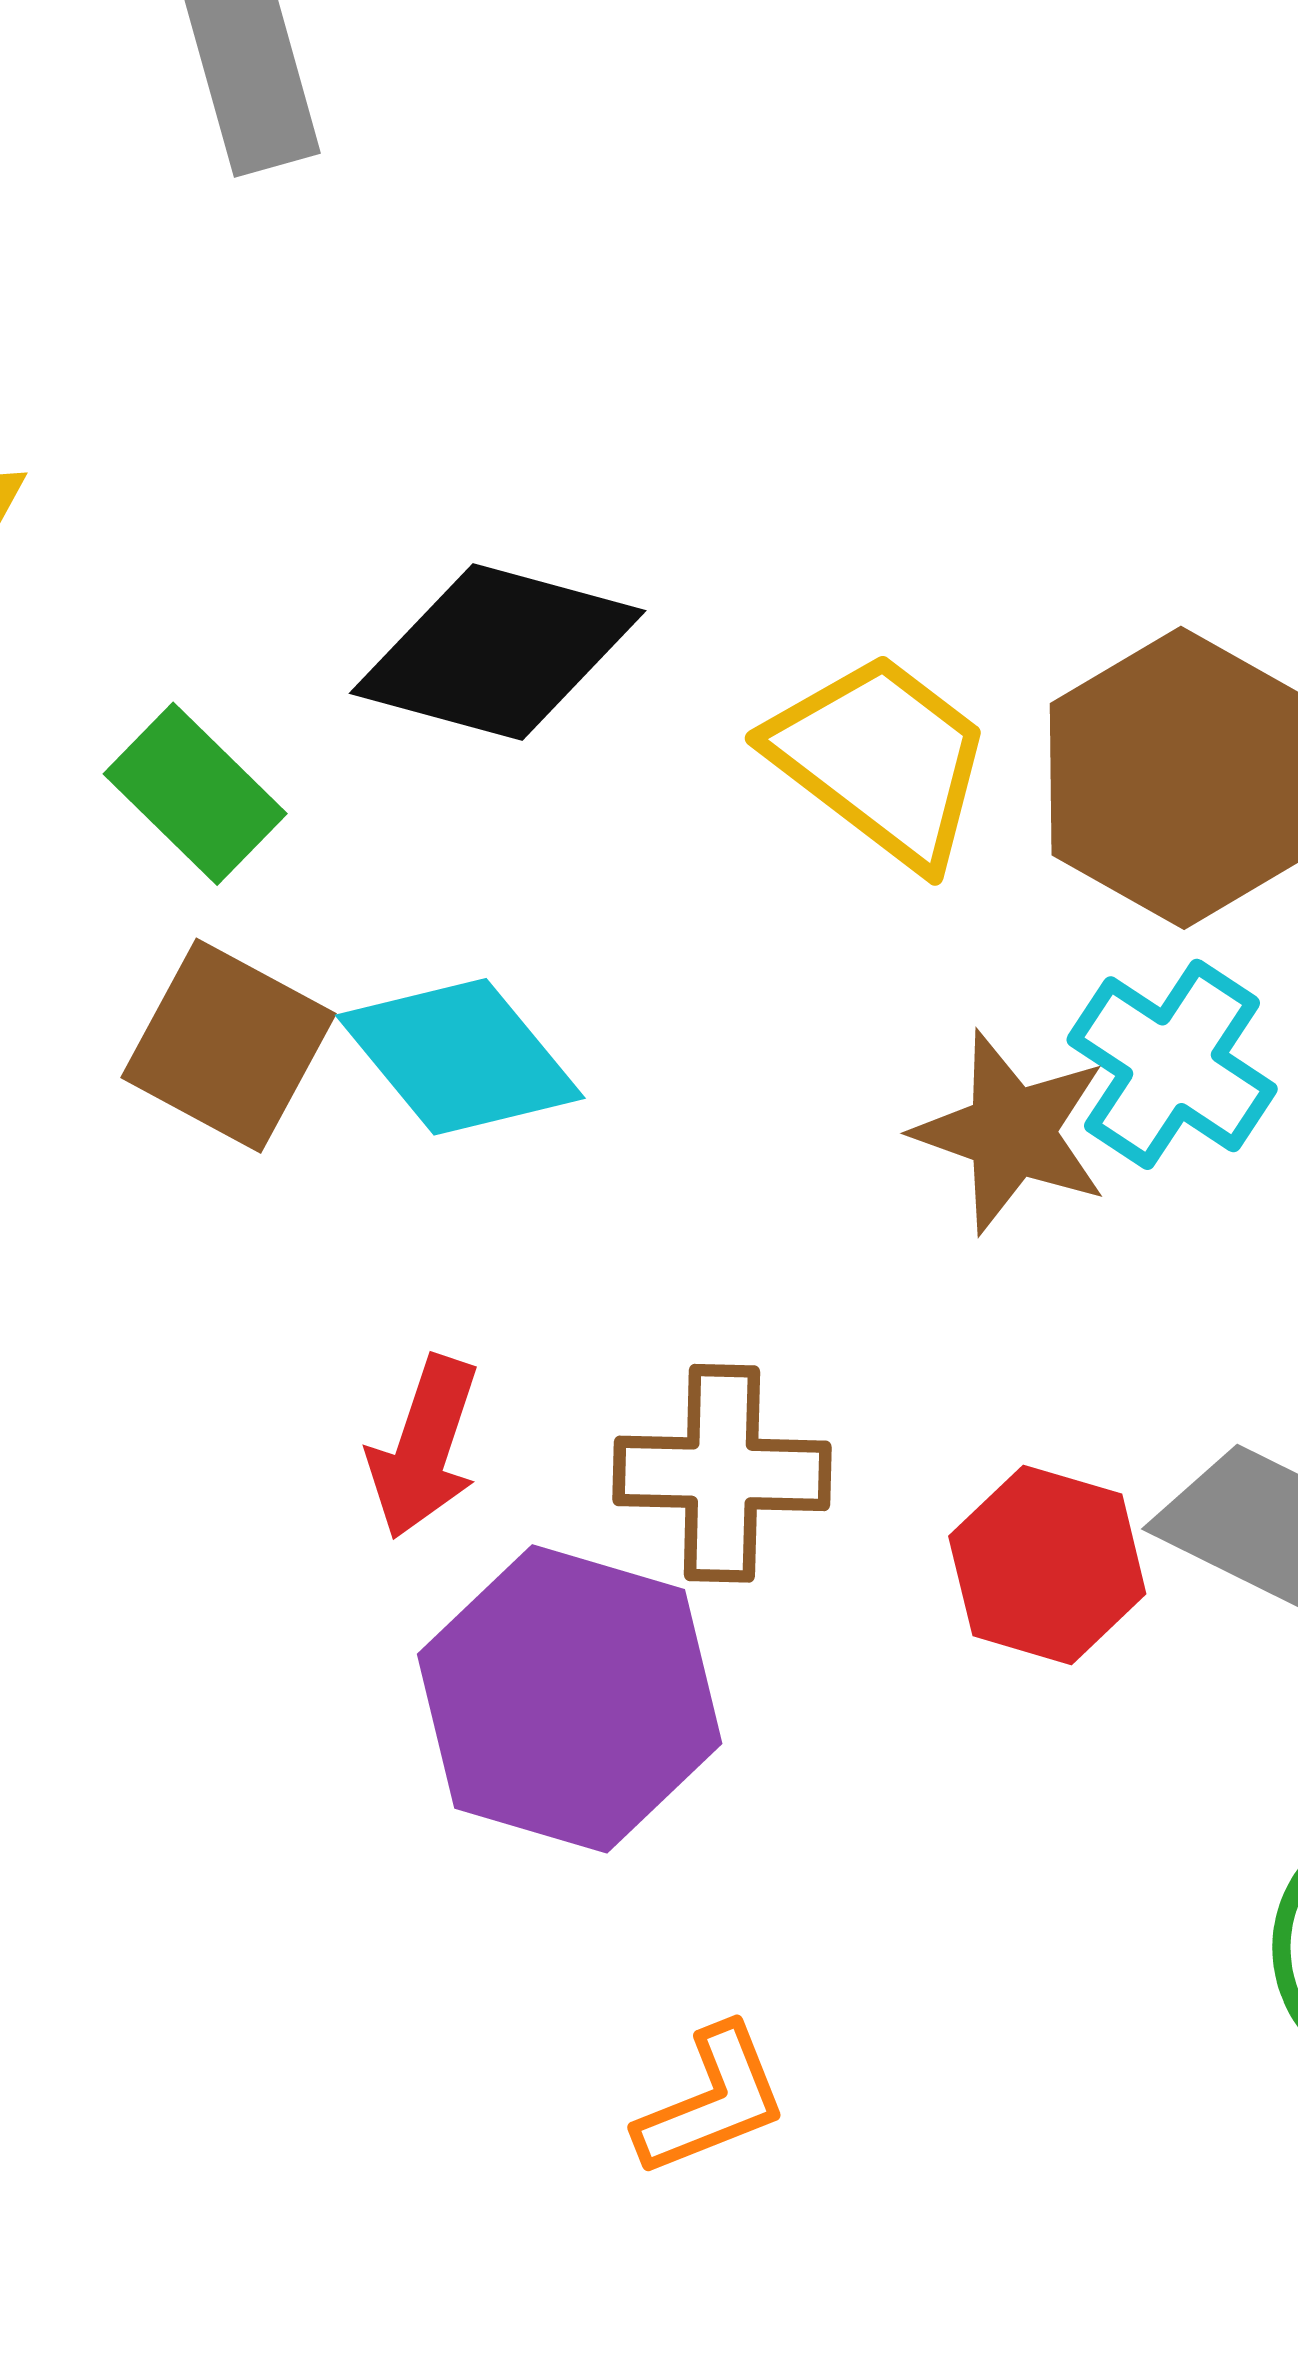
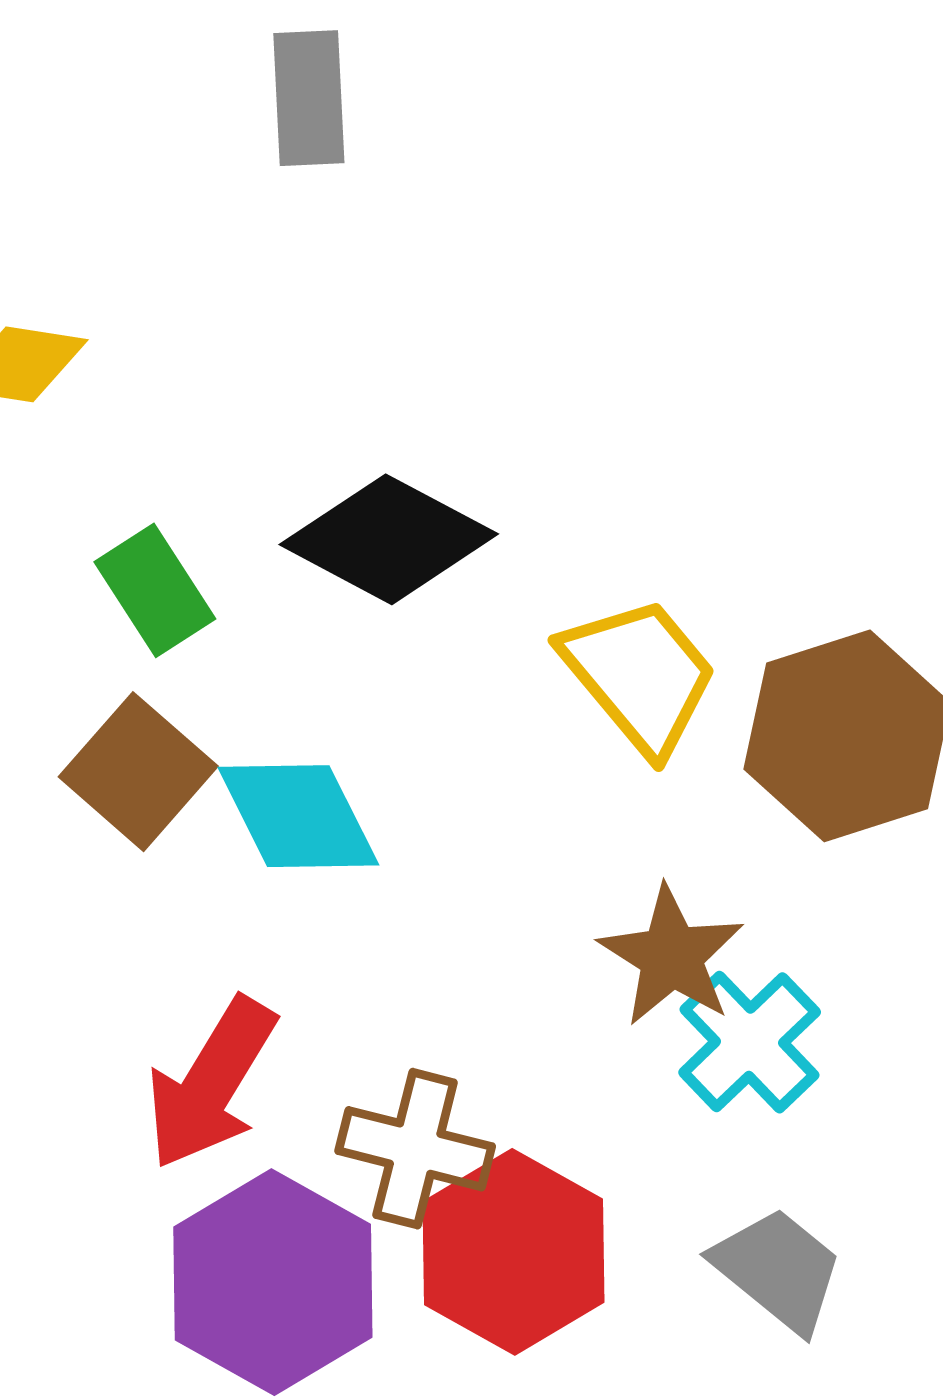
cyan cross: (1172, 1064) -> (750, 1042), moved
red arrow: (424, 1447) -> (211, 1083), size x1.4
red hexagon: (1047, 1565) -> (514, 1252), moved, size x1.4

